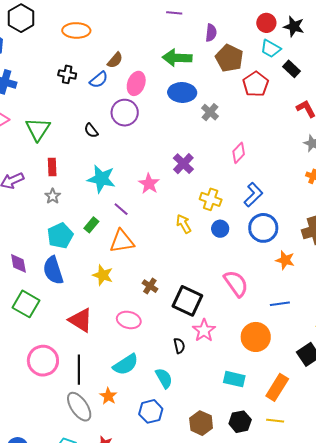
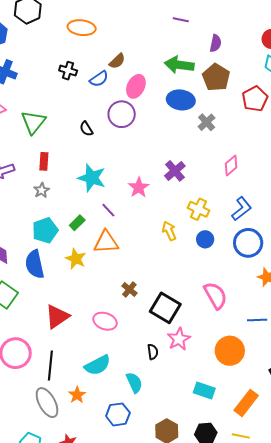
brown pentagon: (229, 58) -> (216, 77), moved
yellow star: (103, 275) -> (76, 259), moved
red triangle: (81, 320) -> (57, 317), turned 48

